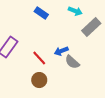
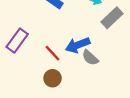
blue arrow: (61, 51) -> (78, 45), size x1.5

